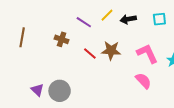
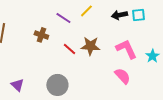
black arrow: (128, 19) -> (119, 15), moved
gray circle: (60, 91) -> (57, 85), moved

